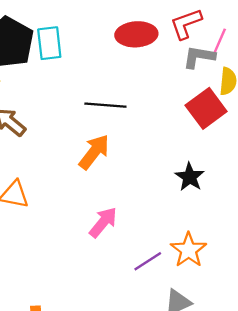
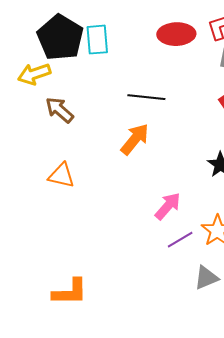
pink arrow: (103, 222) -> (168, 206), moved

